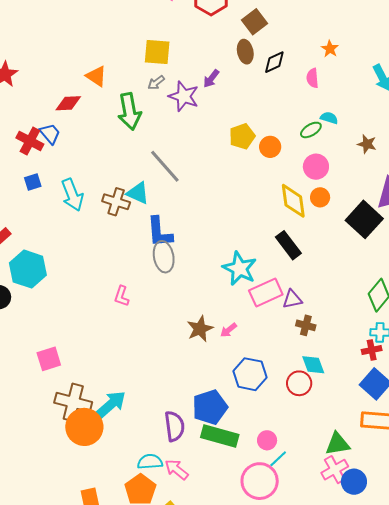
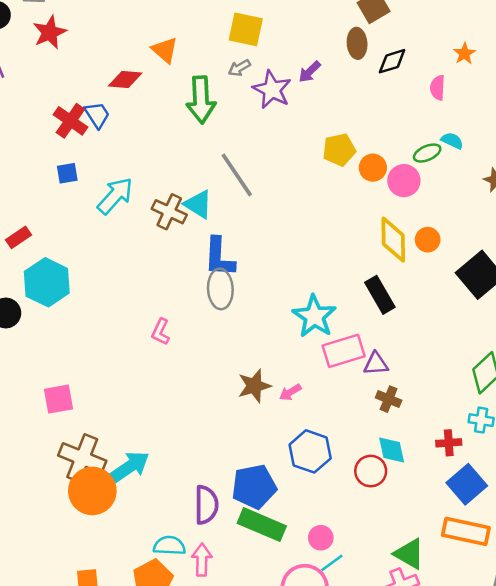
pink circle: (316, 167) -> (404, 181), moved
cyan arrow: (72, 195) -> (115, 196), turned -124
red cross: (372, 350) -> (449, 443), moved
green triangle: (338, 444) -> (409, 554), turned 32
pink arrow: (177, 469) -> (202, 560), turned 45

